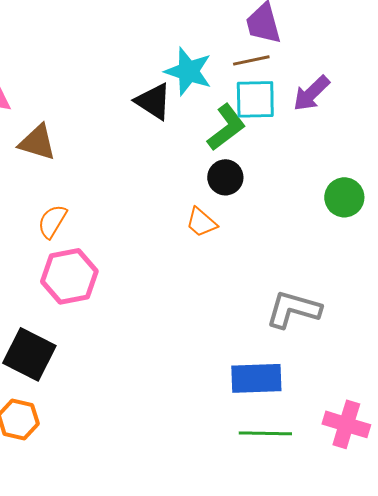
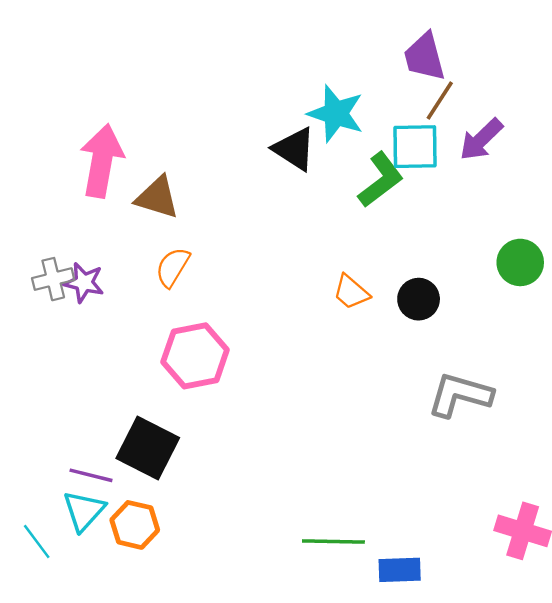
brown line: (251, 60) -> (440, 100), moved, turned -45
black circle: (225, 177) -> (419, 299), moved
orange semicircle: (52, 221) -> (173, 267), moved
blue rectangle: (256, 378) -> (400, 570), moved, size x0.7
green line: (265, 433) -> (333, 541), moved

